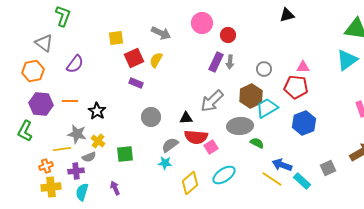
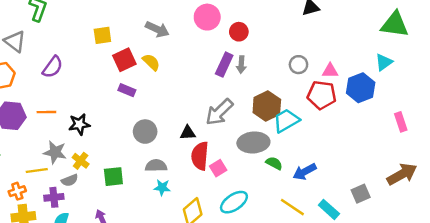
yellow semicircle: (156, 60) -> (151, 62), turned 105
cyan triangle: (347, 60) -> (384, 62), size x0.7
gray circle: (264, 69) -> (298, 65), moved
black star: (97, 111) -> (79, 124), turned 30
blue hexagon: (304, 123) -> (361, 88), moved
red semicircle: (196, 137) -> (200, 156), turned 90
gray semicircle: (170, 145) -> (156, 166), moved, turned 36
blue arrow: (282, 165) -> (305, 172), moved, turned -48

